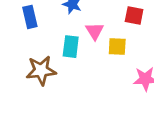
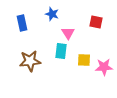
cyan rectangle: (71, 47) -> (61, 51), moved
yellow square: (117, 47) -> (84, 60), moved

